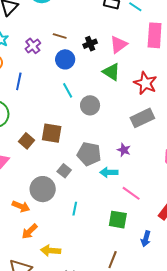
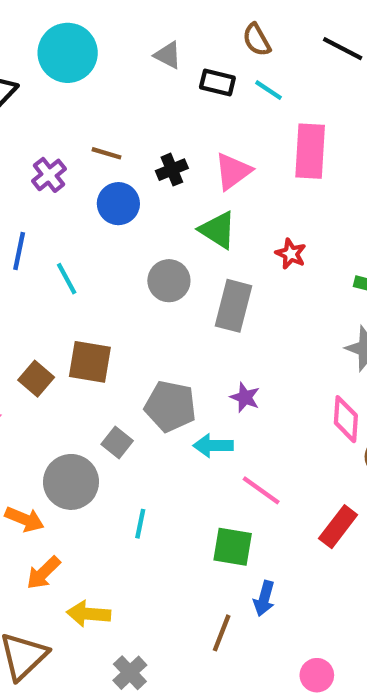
red star: (145, 83) -> (291, 254), size x0.6
cyan line: (68, 90) -> (67, 279), moved
gray circle: (90, 105) -> (169, 281), moved
gray rectangle: (142, 118) -> (233, 306), moved, turned -50
blue arrow: (146, 239) -> (264, 598), moved

